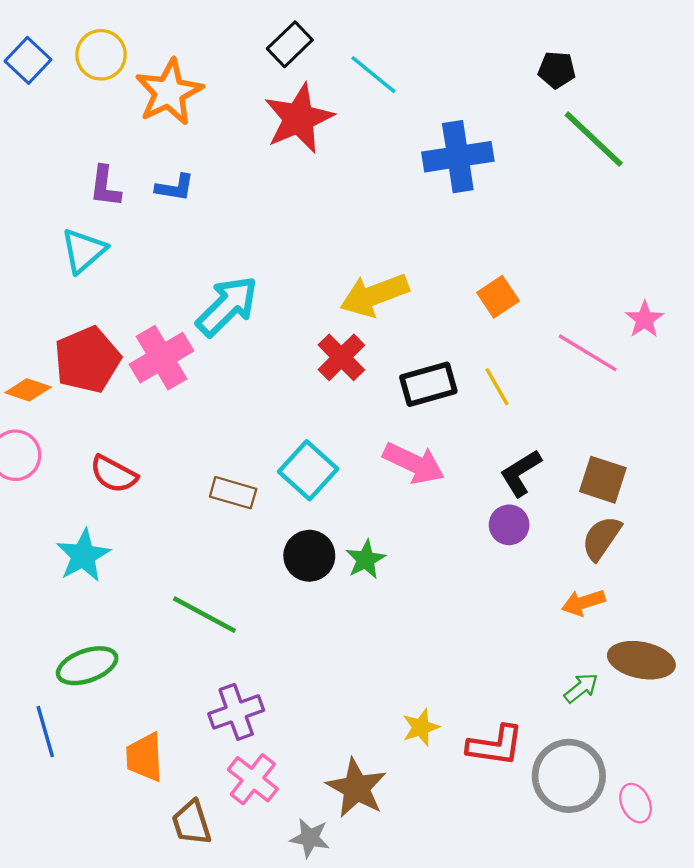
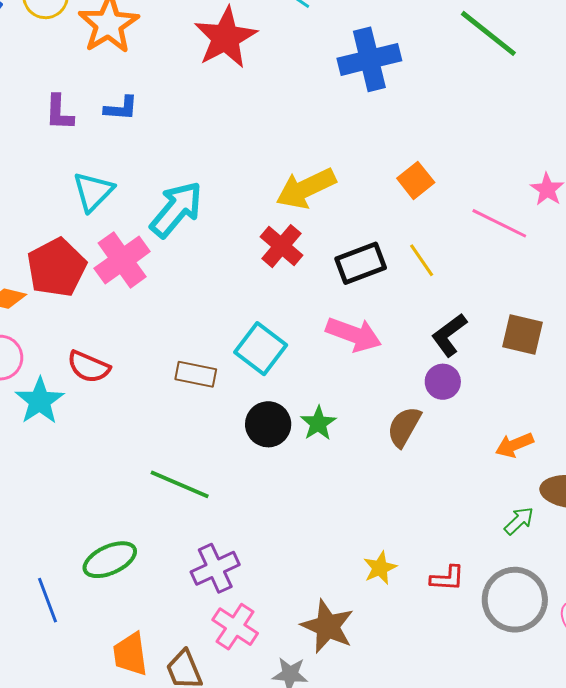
cyan triangle: (84, 251) -> (93, 192), moved
brown semicircle: (601, 538) -> (404, 427), moved
cyan star: (83, 556) -> (40, 401), moved
green ellipse: (87, 666) -> (110, 560), moved
red L-shape: (495, 745) -> (447, 578), size x0.7
orange trapezoid: (145, 757) -> (130, 654), moved

